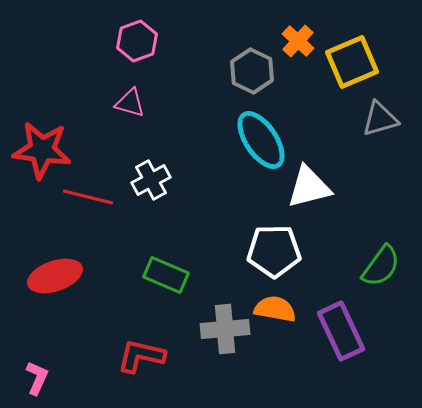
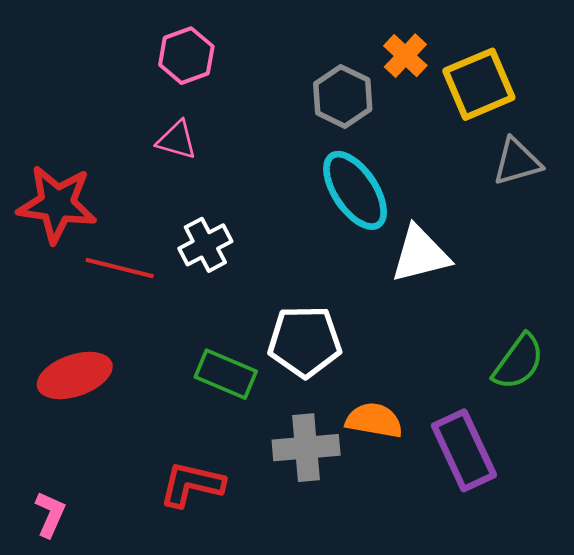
white pentagon: (274, 251) -> (305, 341), moved

